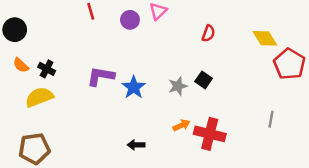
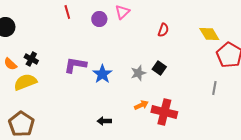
orange semicircle: (21, 65) -> (10, 64), moved
gray line: (271, 119) -> (214, 88), moved
brown pentagon: (34, 149) -> (21, 124), turned -30

